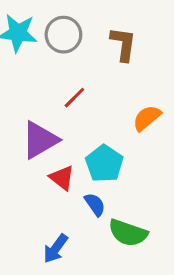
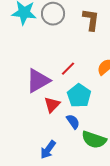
red line: (74, 98) -> (68, 69), moved
red triangle: (62, 178) -> (52, 105), turned 36

